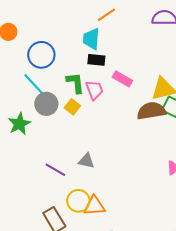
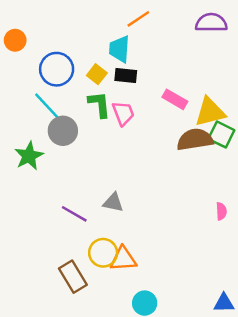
pink rectangle: (122, 79) -> (175, 99), moved
yellow square: (72, 107) -> (97, 74), moved

